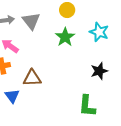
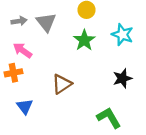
brown triangle: (32, 78) -> (62, 84), moved, turned -30
green L-shape: (87, 106) -> (109, 118), turned 145

